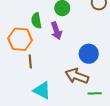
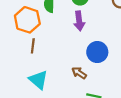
purple arrow: (56, 31) -> (79, 21), moved
brown arrow: (77, 76) -> (79, 73), size x0.6

